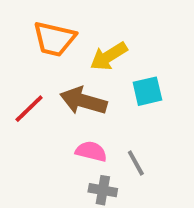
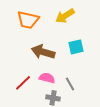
yellow arrow: (109, 56) -> (65, 16), moved
red line: (29, 109) -> (23, 83), moved

